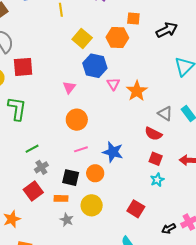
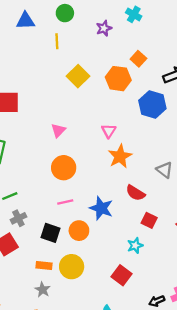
orange square: (133, 18) -> (138, 59), turned 32
blue hexagon: (95, 66) -> (152, 104), moved
orange star: (137, 91) -> (120, 156), moved
red semicircle: (153, 134) -> (135, 193), moved
cyan star: (157, 180) -> (135, 246), moved
orange rectangle: (61, 198) -> (44, 265), moved
gray star: (67, 220) -> (43, 290), moved

